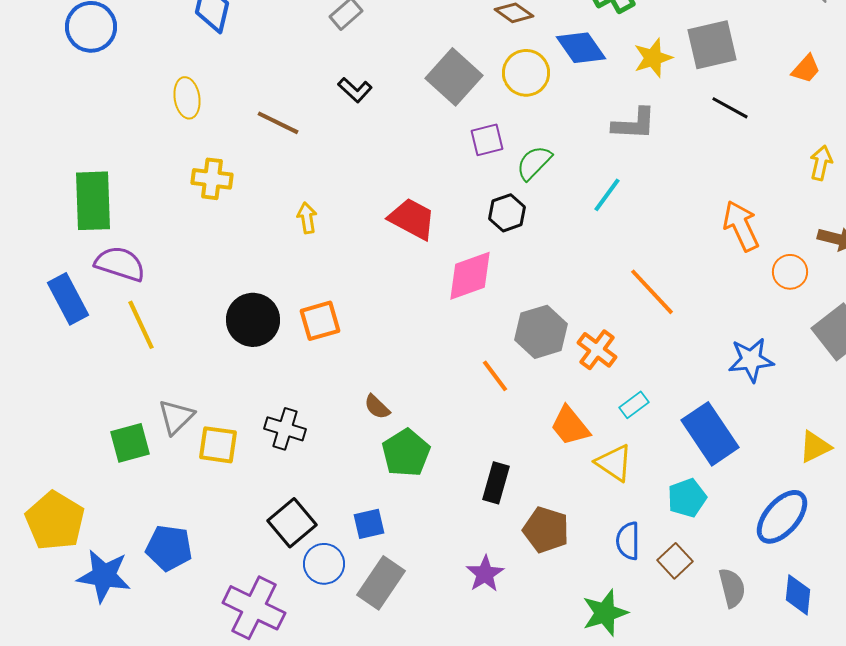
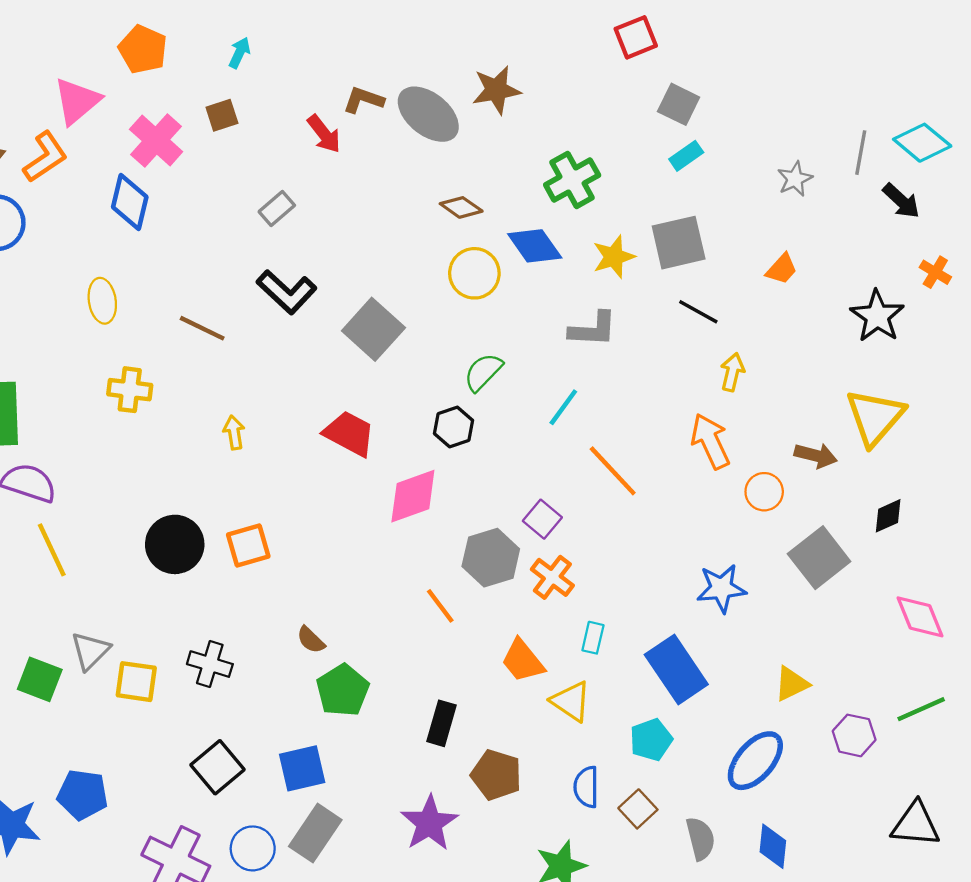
gray square: (454, 77) -> (373, 329), moved
black L-shape: (355, 90) -> (287, 292), size x1.6
purple square: (487, 140) -> (542, 519), moved, turned -36
yellow arrow: (821, 163) -> (732, 372), moved
orange line: (652, 292) -> (613, 471), moved
cyan rectangle: (634, 405) -> (593, 638), turned -40
green square: (130, 443) -> (40, 679), turned 36
blue square: (369, 524) -> (302, 768), size x1.4
blue circle: (324, 564) -> (253, 848), moved
purple star: (485, 574) -> (429, 823), size x1.4

